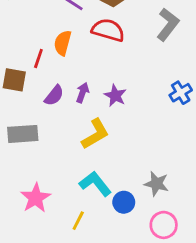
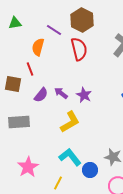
red semicircle: (108, 30) -> (79, 49), turned 60
orange semicircle: (63, 43) -> (38, 47), moved
red line: (38, 59) -> (30, 69), turned -40
purple arrow: (83, 93) -> (61, 93), turned -72

